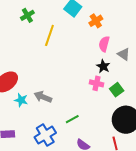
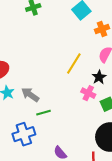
yellow line: (49, 35) -> (74, 63), moved
green line: (72, 119) -> (43, 113), moved

